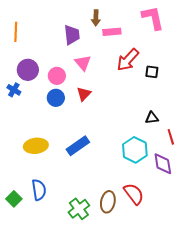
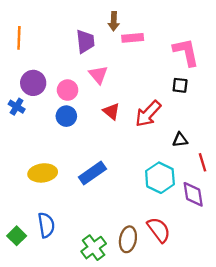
pink L-shape: (153, 18) -> (186, 52), moved
red arrow: (128, 60) -> (148, 114), moved
red triangle: (84, 94) -> (111, 111), moved, turned -35

